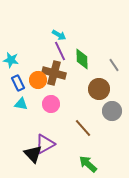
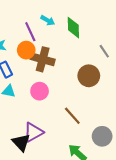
purple line: (60, 51) -> (30, 32), moved
green diamond: (82, 59) -> (73, 28), moved
orange circle: (38, 80) -> (26, 50), moved
gray circle: (112, 111) -> (102, 136), moved

